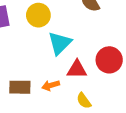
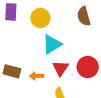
red triangle: (77, 69) -> (60, 68), turned 48

